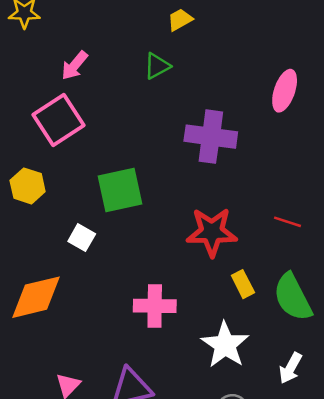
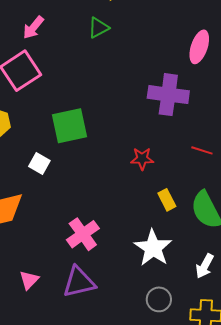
purple cross: (211, 137) -> (168, 95), moved
red star: (212, 232) -> (142, 159), size x0.6
pink cross: (155, 306) -> (83, 234), moved, turned -36

